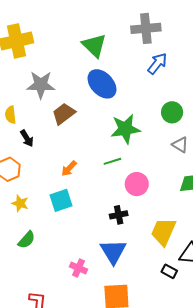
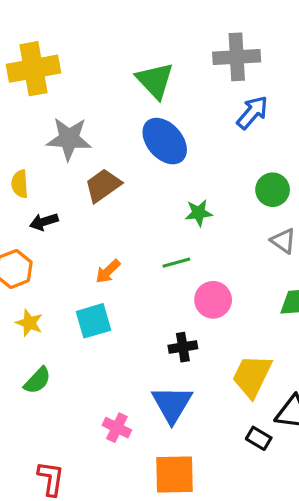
green star: (125, 129) -> (199, 213), size x0.6
black arrow: (27, 138) -> (44, 222), turned 102

